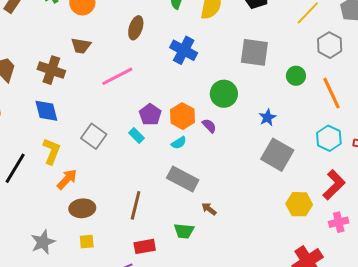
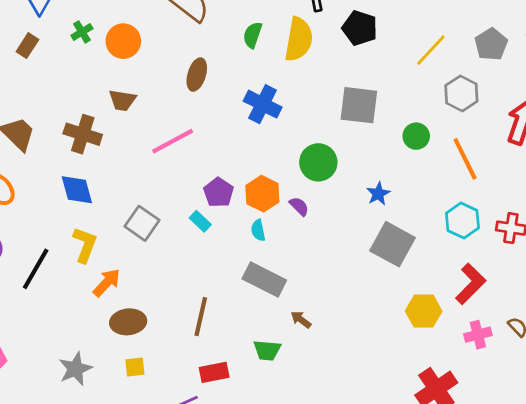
cyan semicircle: (179, 143) -> (258, 230), turned 112

